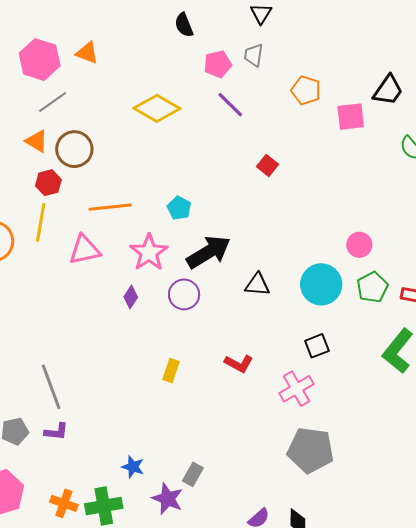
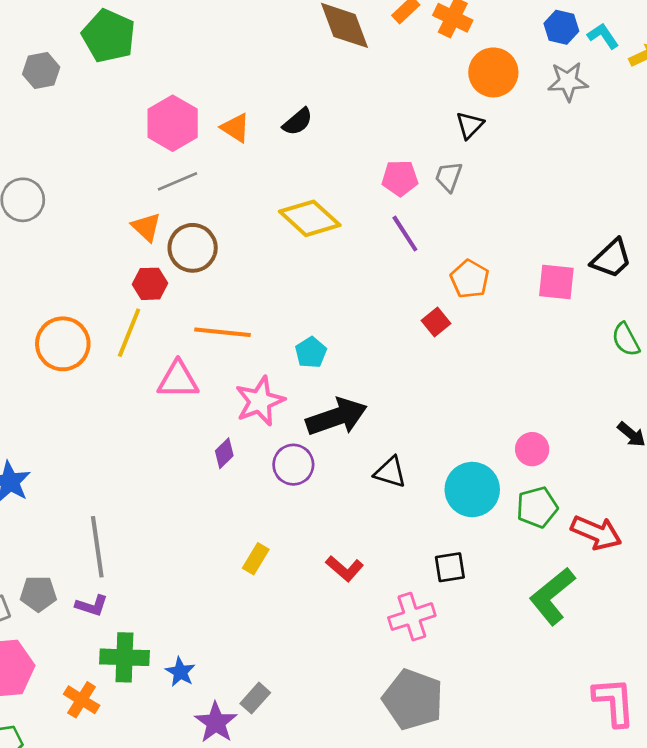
black semicircle: (184, 25) -> (298, 122), moved, turned -120
orange pentagon: (306, 90) -> (470, 279), moved
green cross: (104, 506) -> (124, 657), moved

